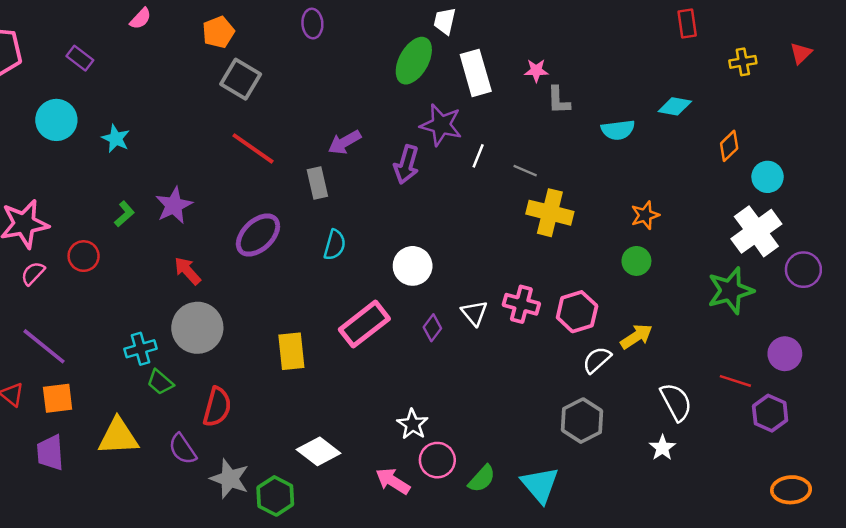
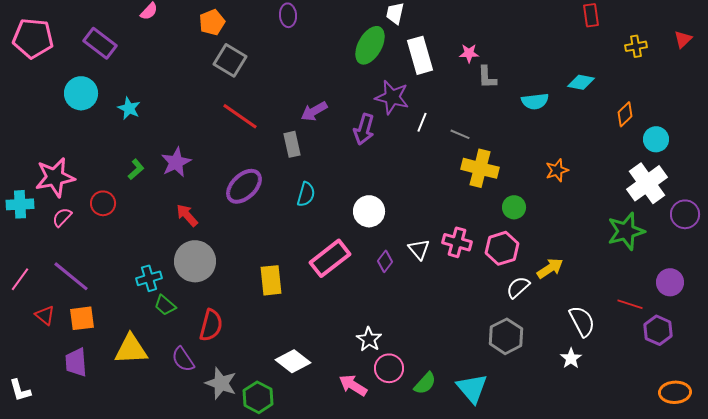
purple rectangle: (80, 58) -> (100, 43), size x1.5
green circle: (636, 261) -> (514, 207), moved

